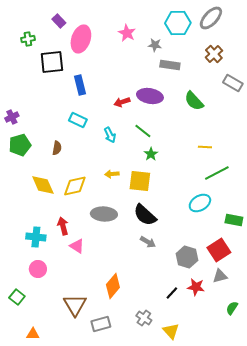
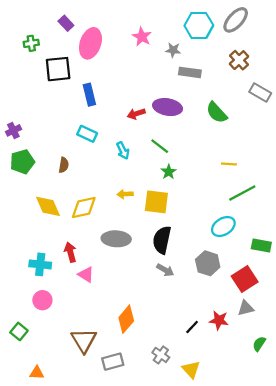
black semicircle: (145, 215) -> (162, 240), turned 60
gray hexagon: (187, 257) -> (208, 263), moved

